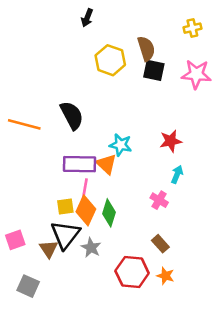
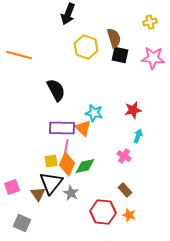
black arrow: (87, 18) -> (68, 14), size x1.5
orange line: (24, 124) -> (19, 55), moved
green diamond: (109, 213) -> (85, 166), turned 60

